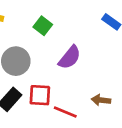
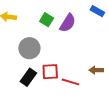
purple semicircle: (70, 57) -> (68, 23), moved

